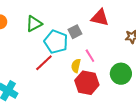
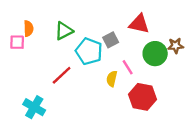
red line: (44, 63) -> (62, 75), moved
green circle: (121, 74) -> (155, 54), moved
red hexagon: (87, 83) -> (143, 97), moved

